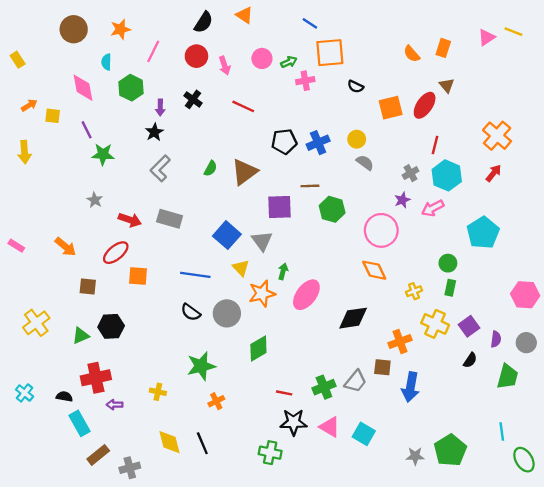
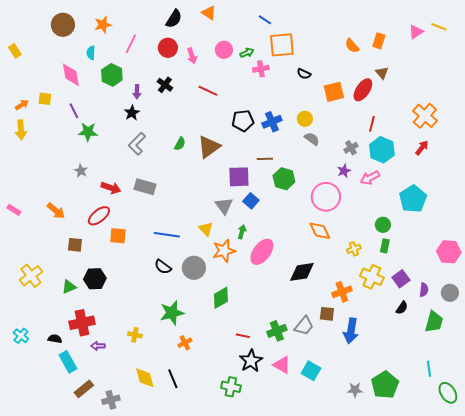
orange arrow: (29, 105) -> (22, 105), moved
blue square: (227, 235) -> (251, 201), moved, size x0.7
black star: (294, 422) -> (251, 361), turned -30

